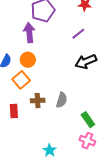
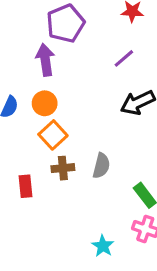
orange square: (21, 80) -> (53, 135), moved
cyan star: (50, 150) -> (103, 246), moved

